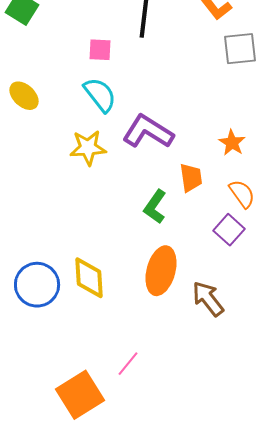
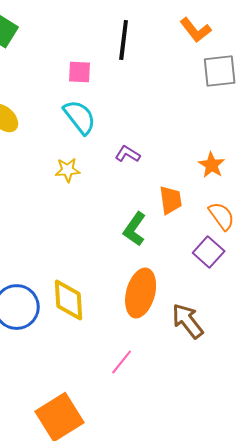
purple L-shape: (148, 132) -> (128, 154), size x0.5
yellow star: (88, 148) -> (68, 170), size x0.7
pink line: (128, 364) -> (122, 362), moved

